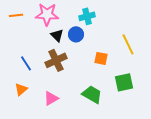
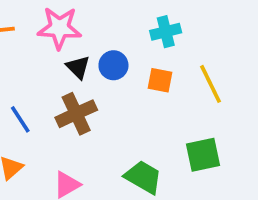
cyan cross: (87, 16) -> (166, 32), moved
orange square: (101, 58) -> (160, 80), moved

